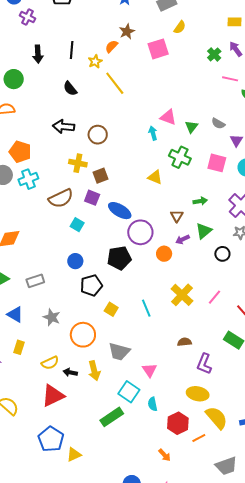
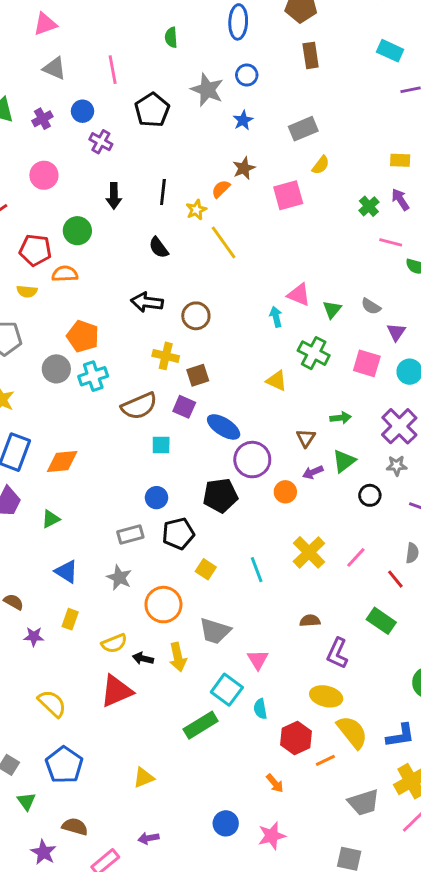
cyan square: (77, 225) -> (161, 445), turned -32
gray rectangle: (35, 281) -> (130, 535), moved
blue pentagon: (51, 439) -> (64, 765), moved

